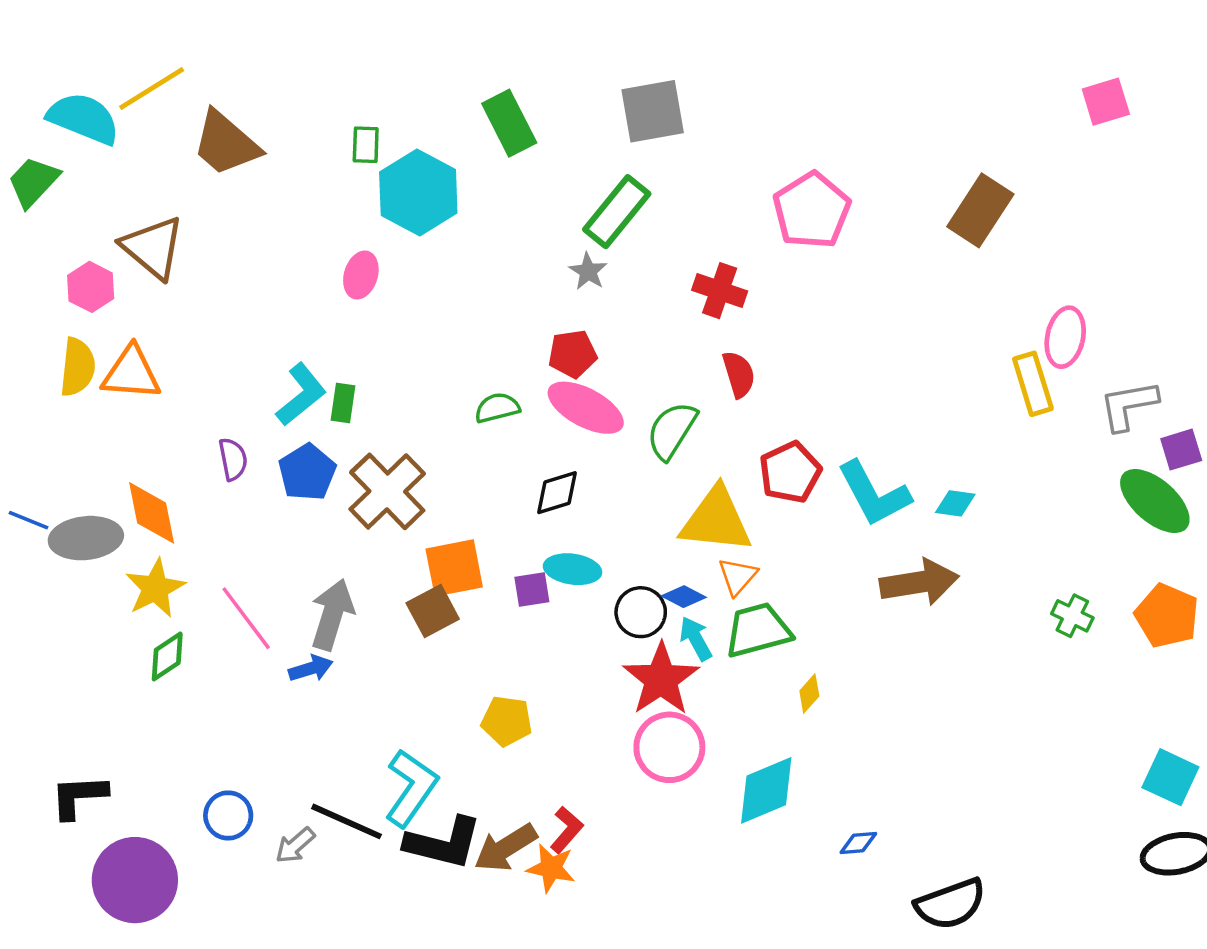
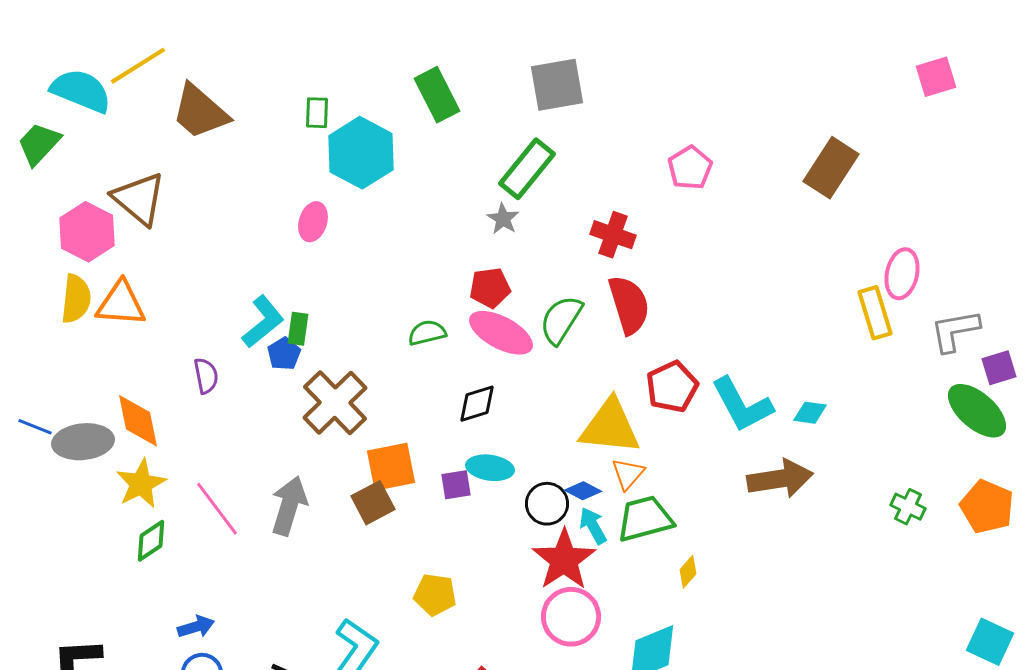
pink pentagon: (812, 210) -> (690, 168), size x0.7
pink hexagon: (91, 287) -> (87, 232), size x1.4
red semicircle: (739, 374) -> (629, 305), size x1.5
green semicircle: (672, 430) -> (561, 320), moved
blue pentagon: (307, 472) -> (284, 354), moved, size x0.7
blue arrow: (311, 668) -> (196, 627), moved

